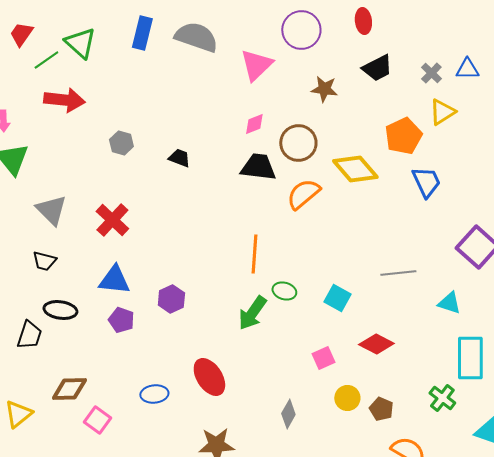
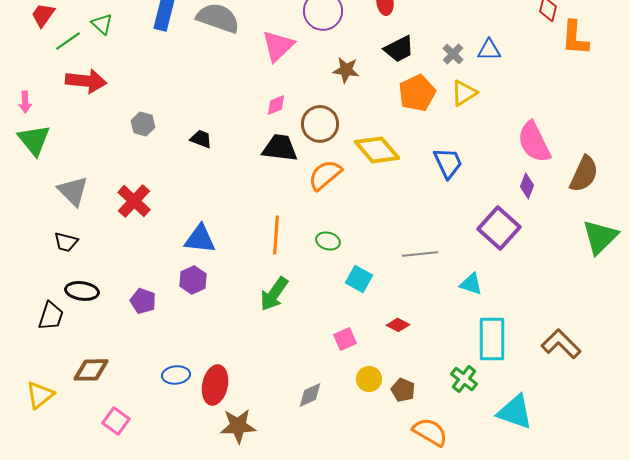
green triangle: (80, 43) -> (102, 24), size x0.7
orange pentagon: (403, 136) -> (417, 93), moved
blue triangle: (114, 280) -> (200, 239), moved
green ellipse: (284, 291) -> (328, 241), moved
red diamond: (376, 344) -> (398, 325), size x0.7
red ellipse: (209, 377) -> (215, 385), moved, turned 45
gray diamond: (288, 414) -> (310, 395), turned 36
pink square: (97, 420) -> (116, 421), moved

